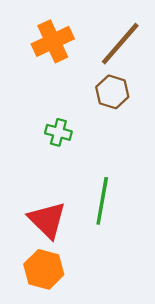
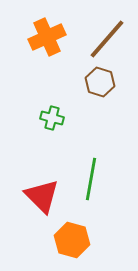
orange hexagon: (44, 269) -> (72, 240), moved

